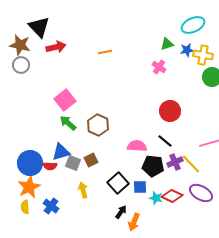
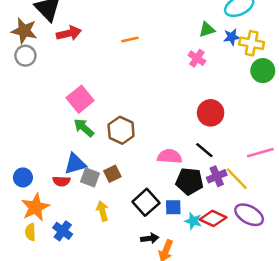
blue circle: (30, 163) -> (23, 177), moved, size x0.6
black arrow: (121, 212) -> (150, 238), turned 48

